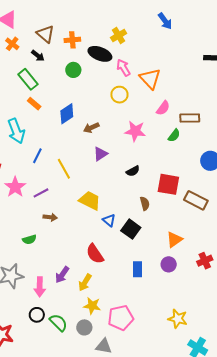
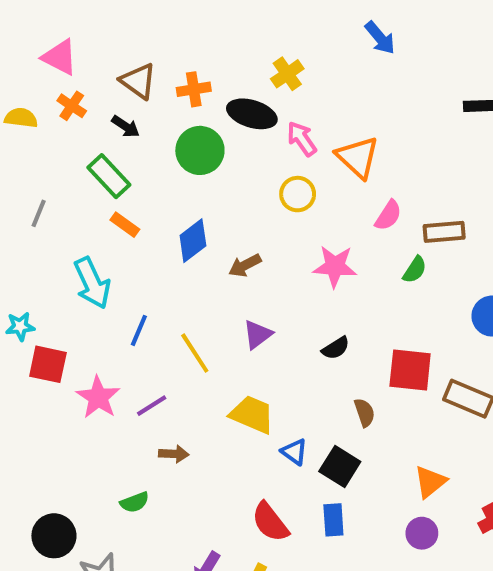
green circle: (73, 70) -> (200, 150), size x1.5
purple triangle: (100, 154) -> (258, 334), moved
blue rectangle: (137, 269) -> (333, 520), moved

